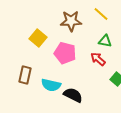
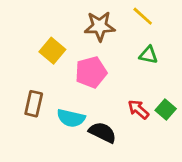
pink pentagon: (65, 53) -> (91, 72), turned -30
red arrow: (98, 59) -> (138, 109), moved

